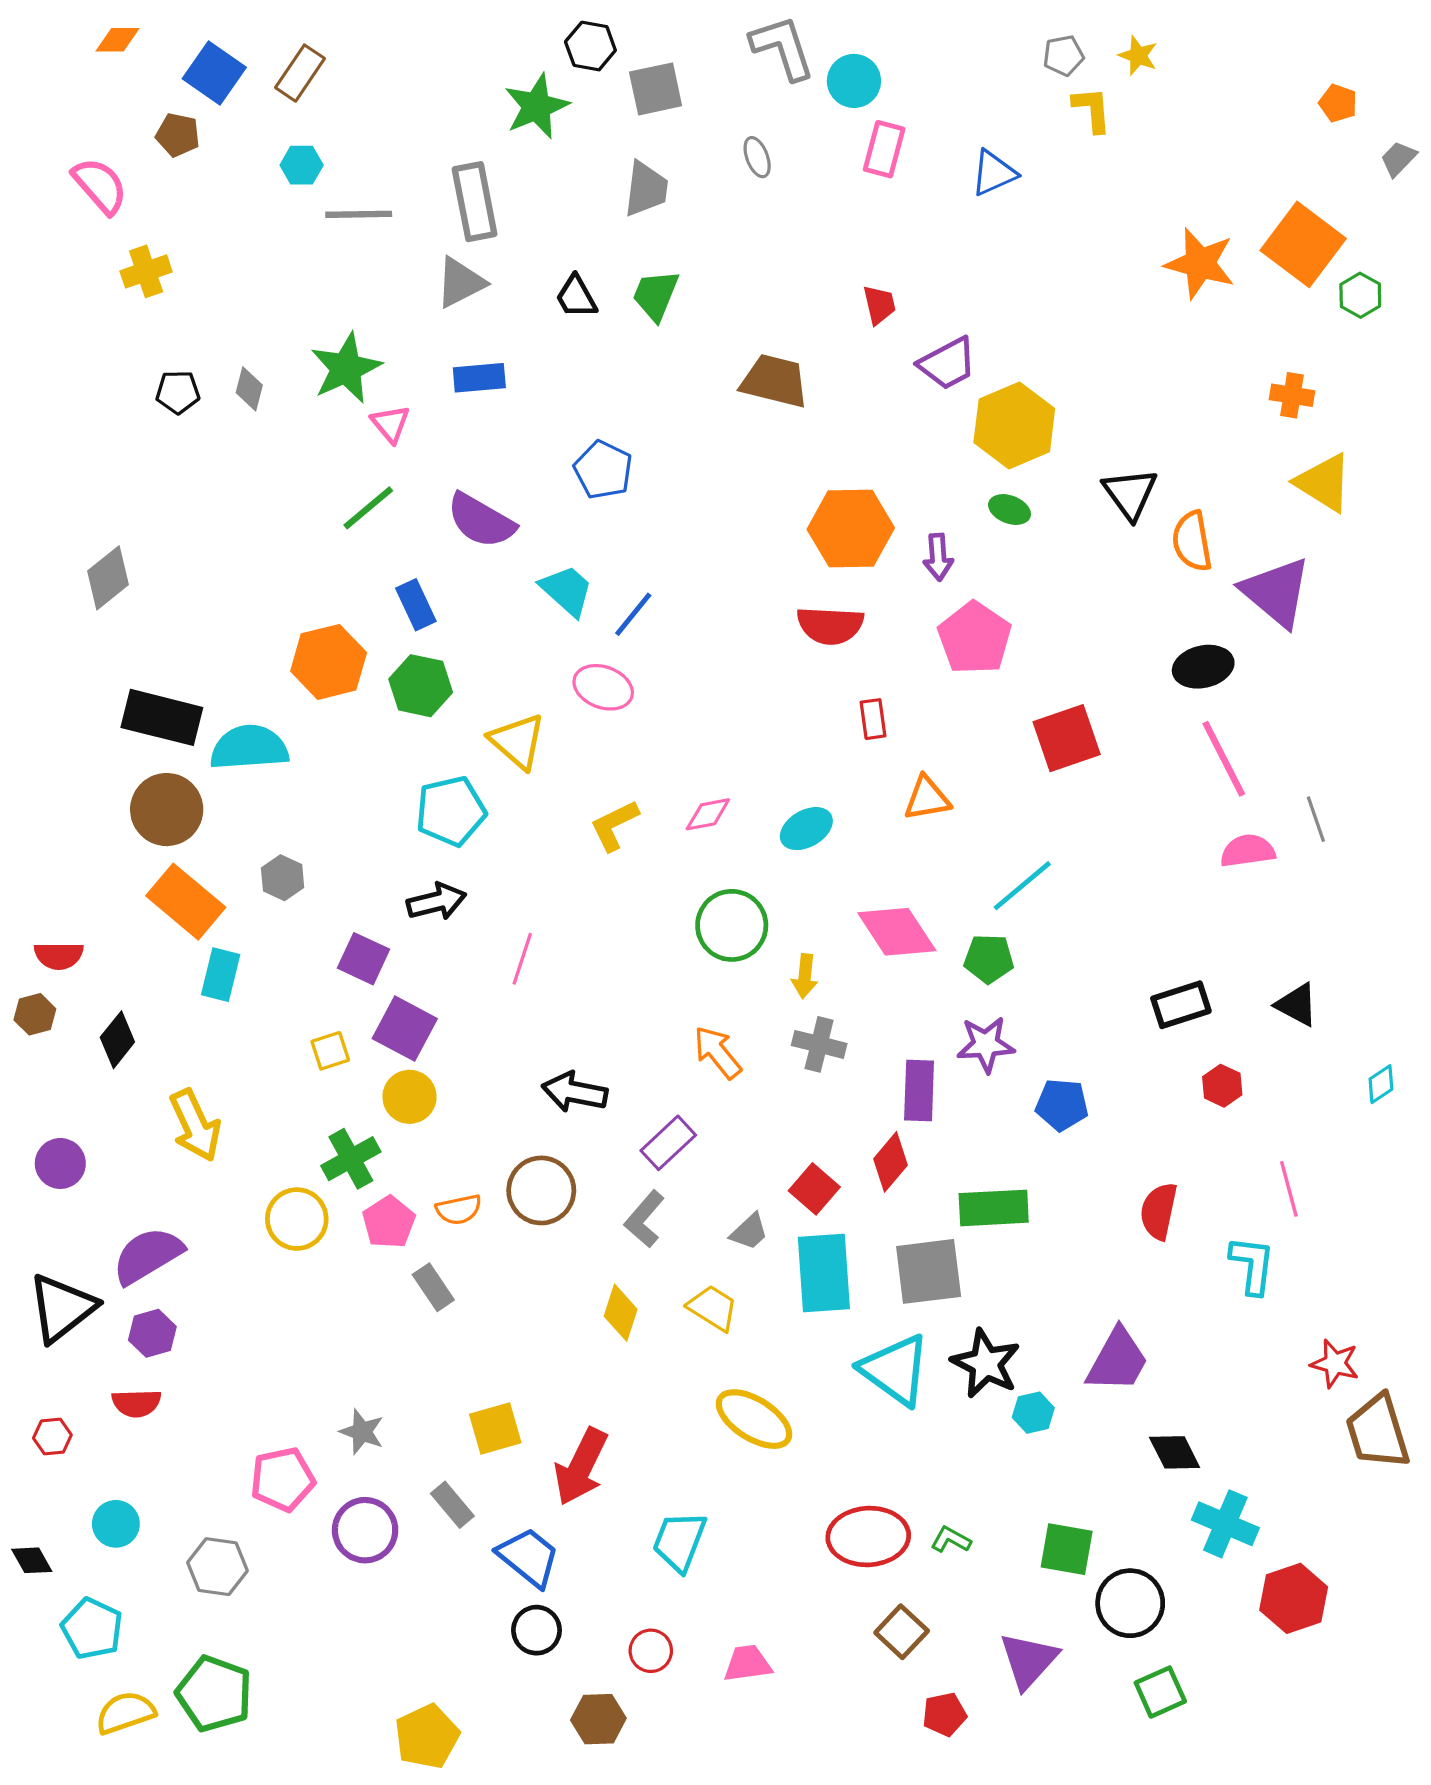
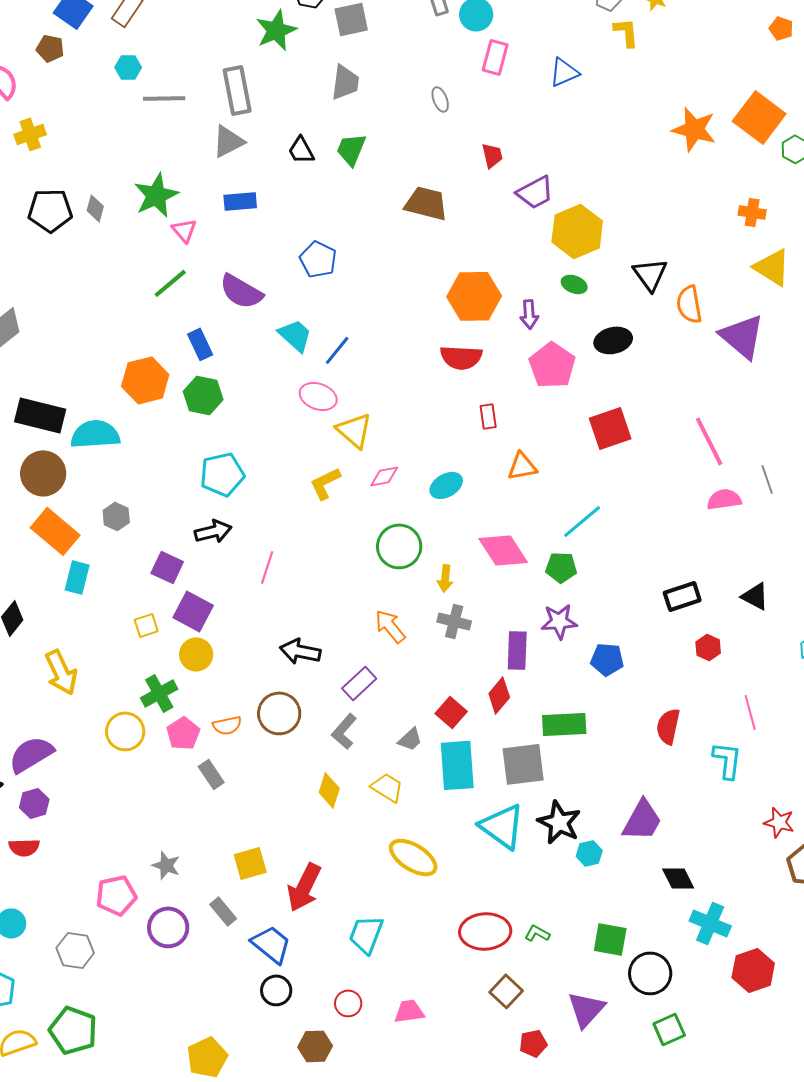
gray ellipse: (757, 157) -> (440, 99), moved
black pentagon: (178, 392) -> (50, 210), size x1.6
black ellipse: (1203, 667) -> (613, 340), moved
yellow triangle: (517, 741) -> (354, 430), moved

